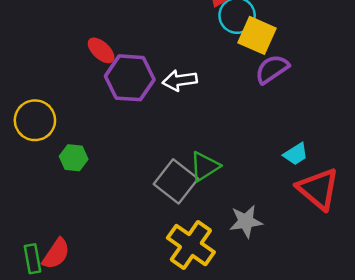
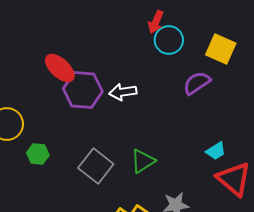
yellow square: (257, 35) -> (221, 49), moved
red ellipse: (101, 50) -> (60, 68), size x1.4
gray square: (176, 181) -> (96, 166), moved

